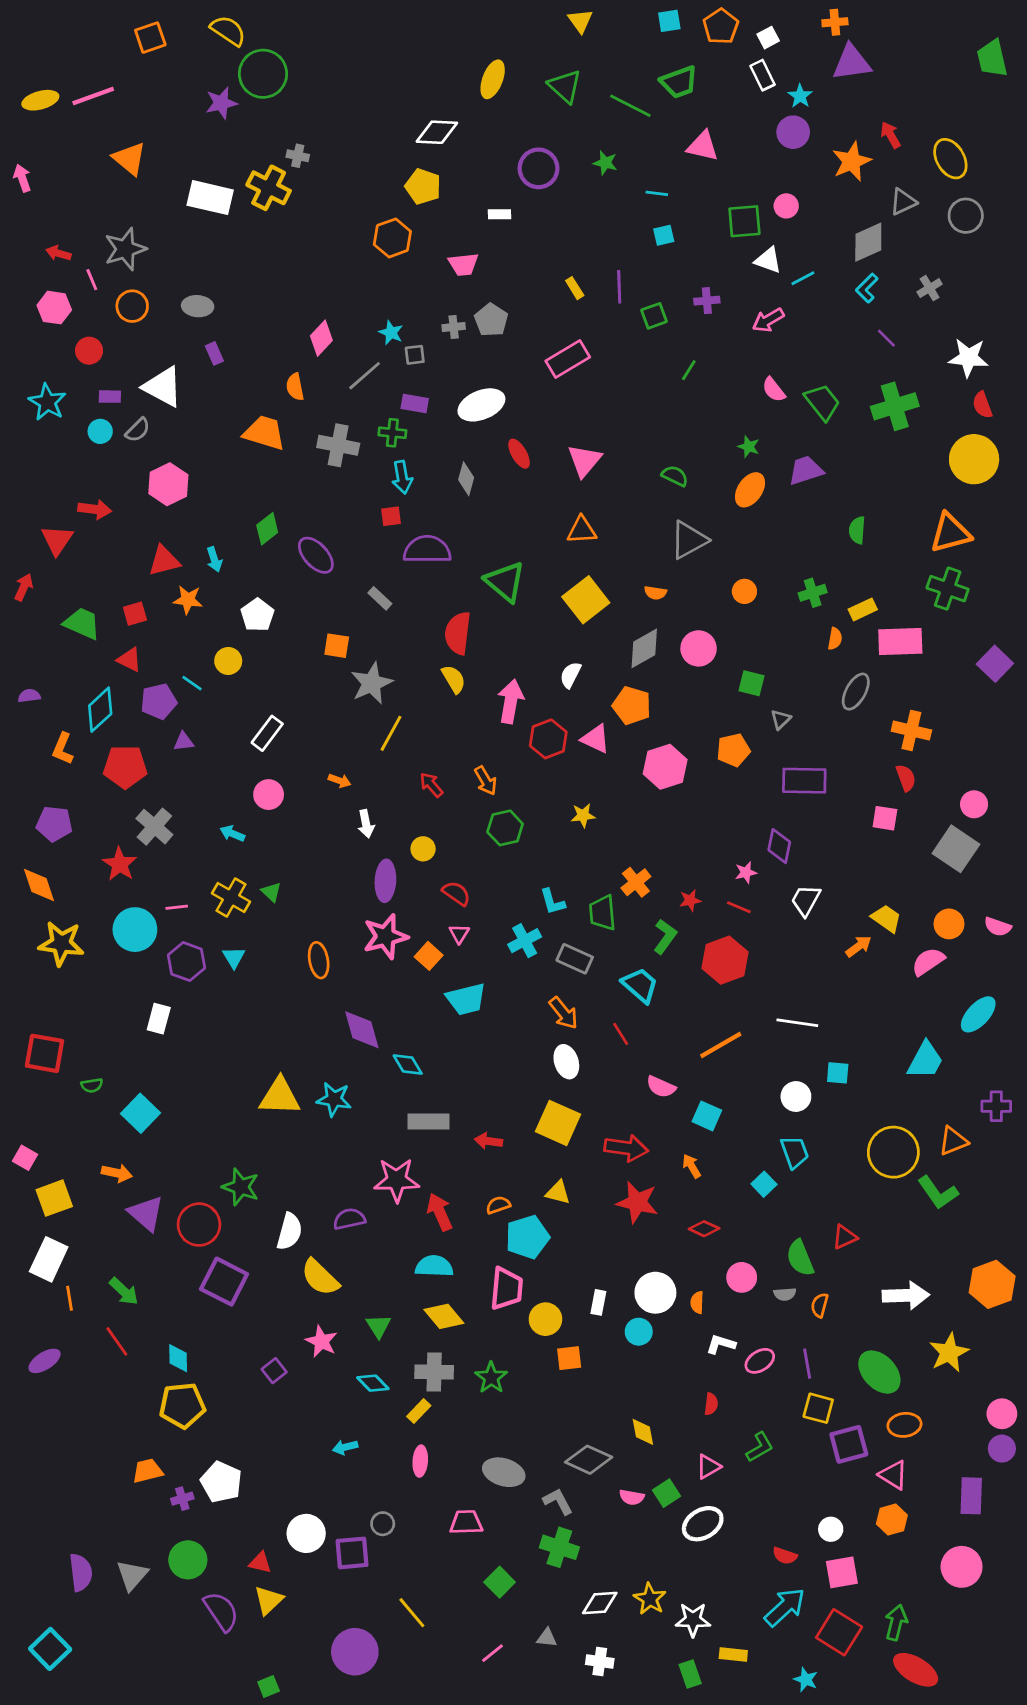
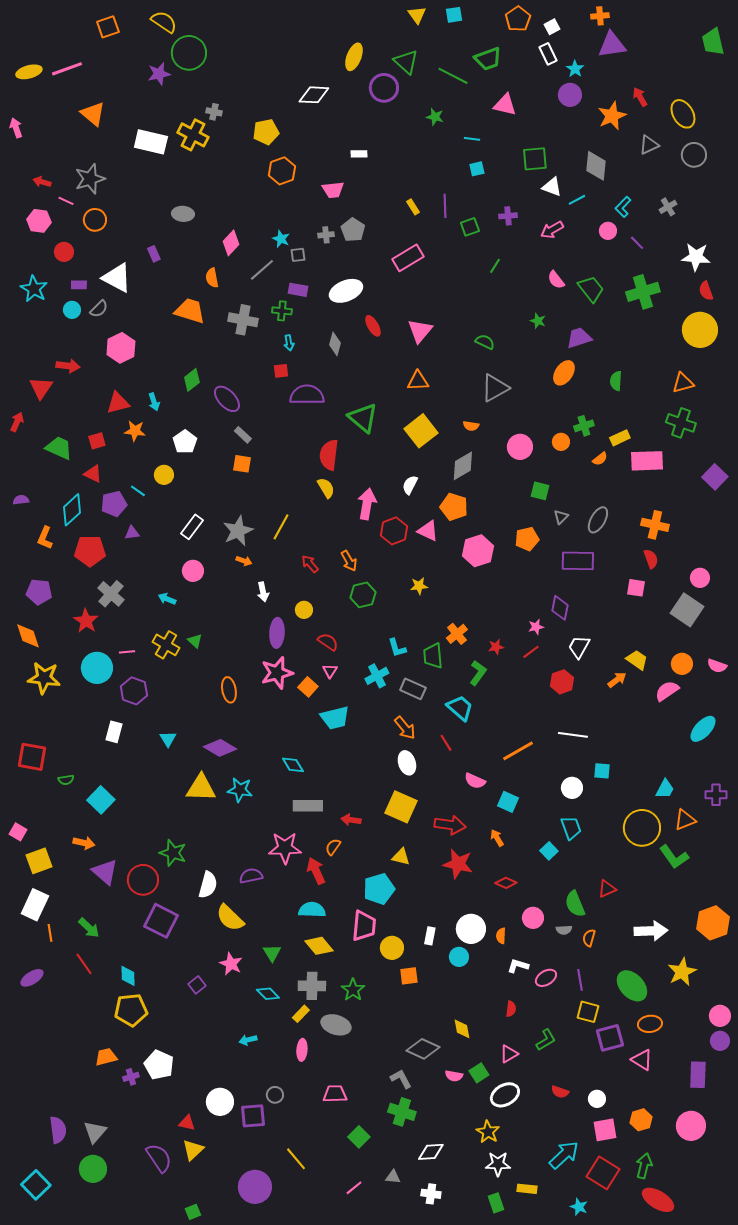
cyan square: (669, 21) -> (454, 15), moved
purple circle: (539, 168) -> (384, 88), moved
yellow pentagon: (423, 186) -> (266, 132), moved, turned -30
pink circle: (786, 206) -> (608, 231), moved
gray diamond: (868, 242) -> (596, 166), moved, turned -60
pink line: (92, 280) -> (66, 201), turned -42
gray ellipse: (198, 306) -> (183, 214), moved
cyan arrow: (402, 477) -> (289, 343), size x0.7
orange ellipse: (750, 490) -> (564, 373), moved
orange triangle: (950, 533) -> (683, 383), size x0.7
orange circle: (744, 591) -> (561, 442), moved
gray rectangle: (380, 598) -> (243, 435), moved
orange semicircle: (835, 639) -> (600, 459), turned 42
pink circle: (699, 648) -> (520, 447), moved
gray star: (372, 683) -> (238, 531), moved
gray ellipse: (856, 692) -> (598, 520), moved
red line: (739, 907) -> (531, 652), turned -60
cyan triangle: (234, 957) -> (168, 739), moved
red hexagon: (725, 960) -> (562, 682), moved, size x0.7
purple diamond: (362, 1030) -> (220, 748), moved, turned -44
cyan trapezoid: (925, 1060) -> (665, 789), moved, size x0.7
orange semicircle: (498, 1205) -> (333, 847), moved, turned -36
gray ellipse: (504, 1472) -> (336, 1025), moved
orange hexagon: (892, 1520) -> (641, 1120), moved
red semicircle: (785, 1556) -> (560, 1092), moved
green circle: (188, 1560) -> (93, 1169), moved
yellow star: (650, 1599) -> (488, 1132), moved

